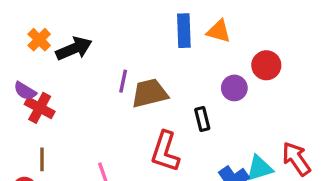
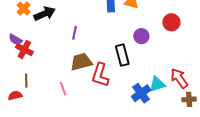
red circle: (266, 65) -> (171, 22), moved
brown trapezoid: (150, 93) -> (81, 62), moved
black rectangle: (202, 119) -> (122, 55), size x1.5

